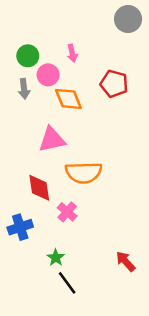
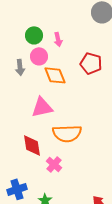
green circle: (28, 56) -> (34, 35), moved
blue cross: (20, 227) -> (17, 189), moved

